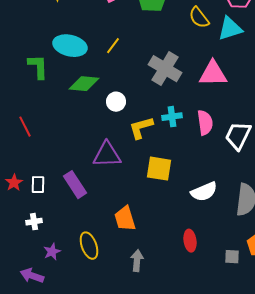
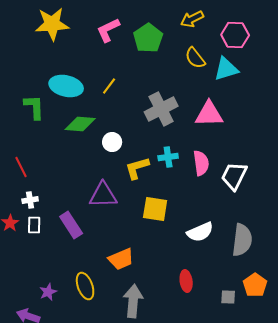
gray cross: (165, 69) -> (161, 109), turned 32
orange trapezoid: (125, 219) -> (121, 259), turned -96
white cross: (34, 222) -> (30, 200), moved
gray arrow: (137, 261) -> (133, 301), size x1.5

